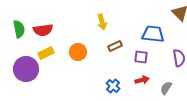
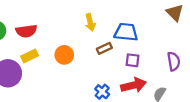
blue trapezoid: (153, 34) -> (126, 32), moved
red arrow: (142, 80) -> (134, 85), size x1.6

